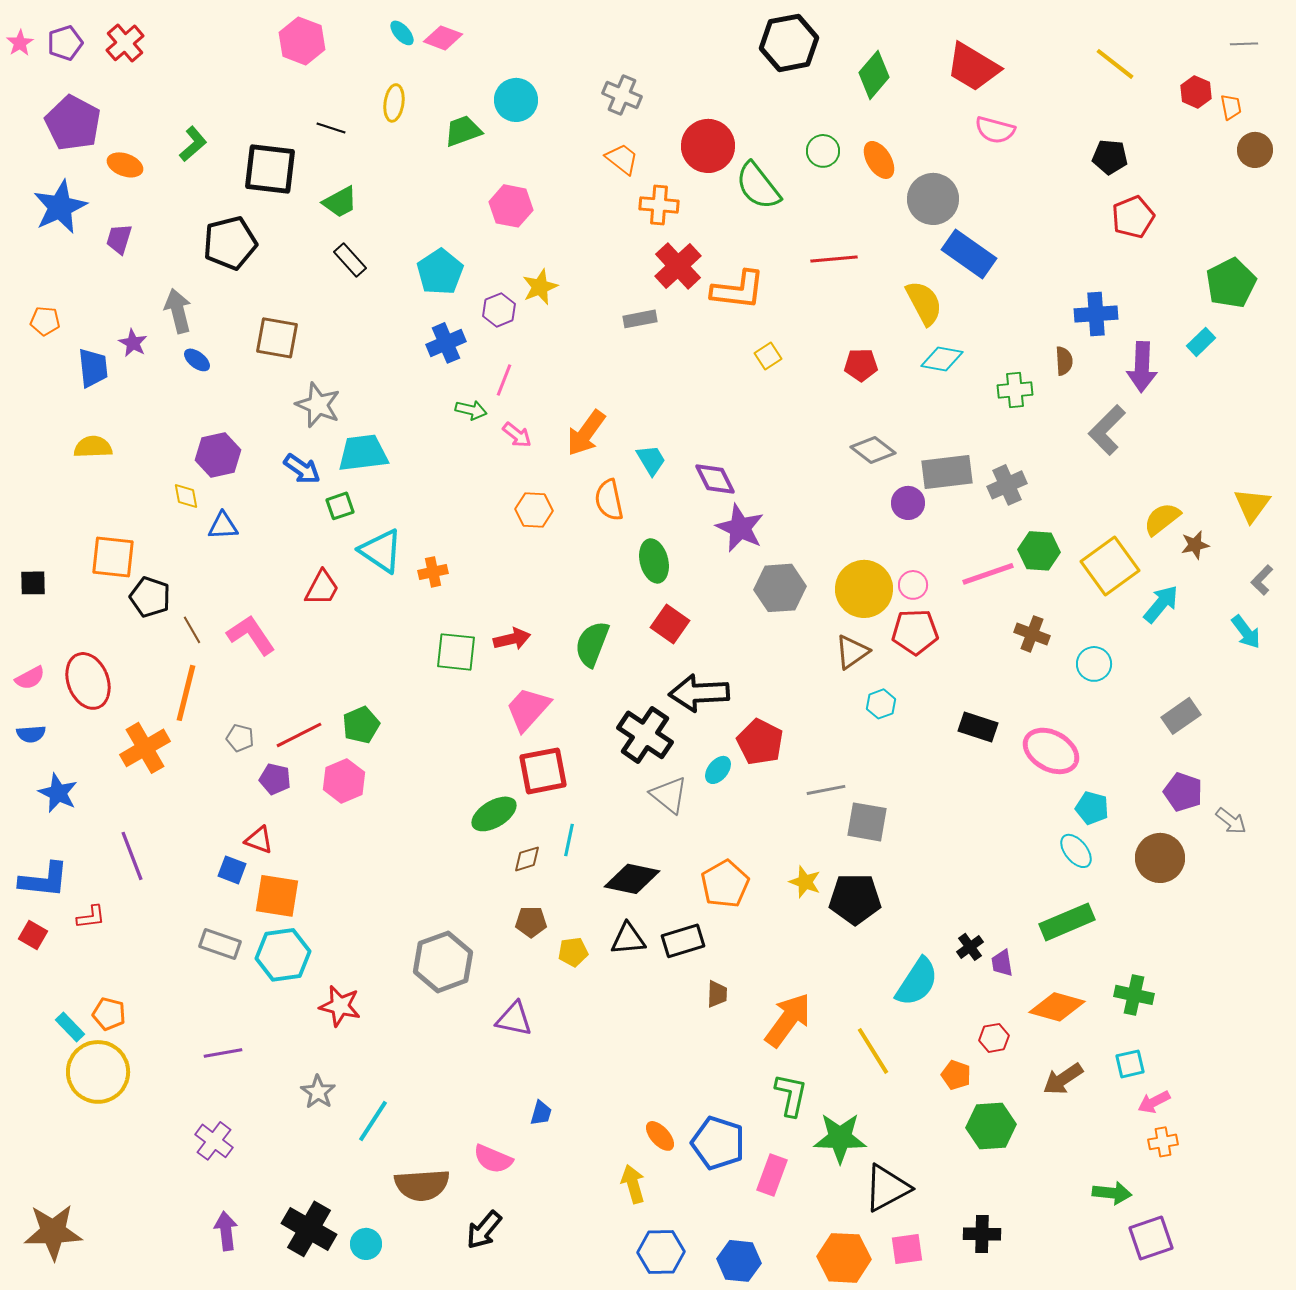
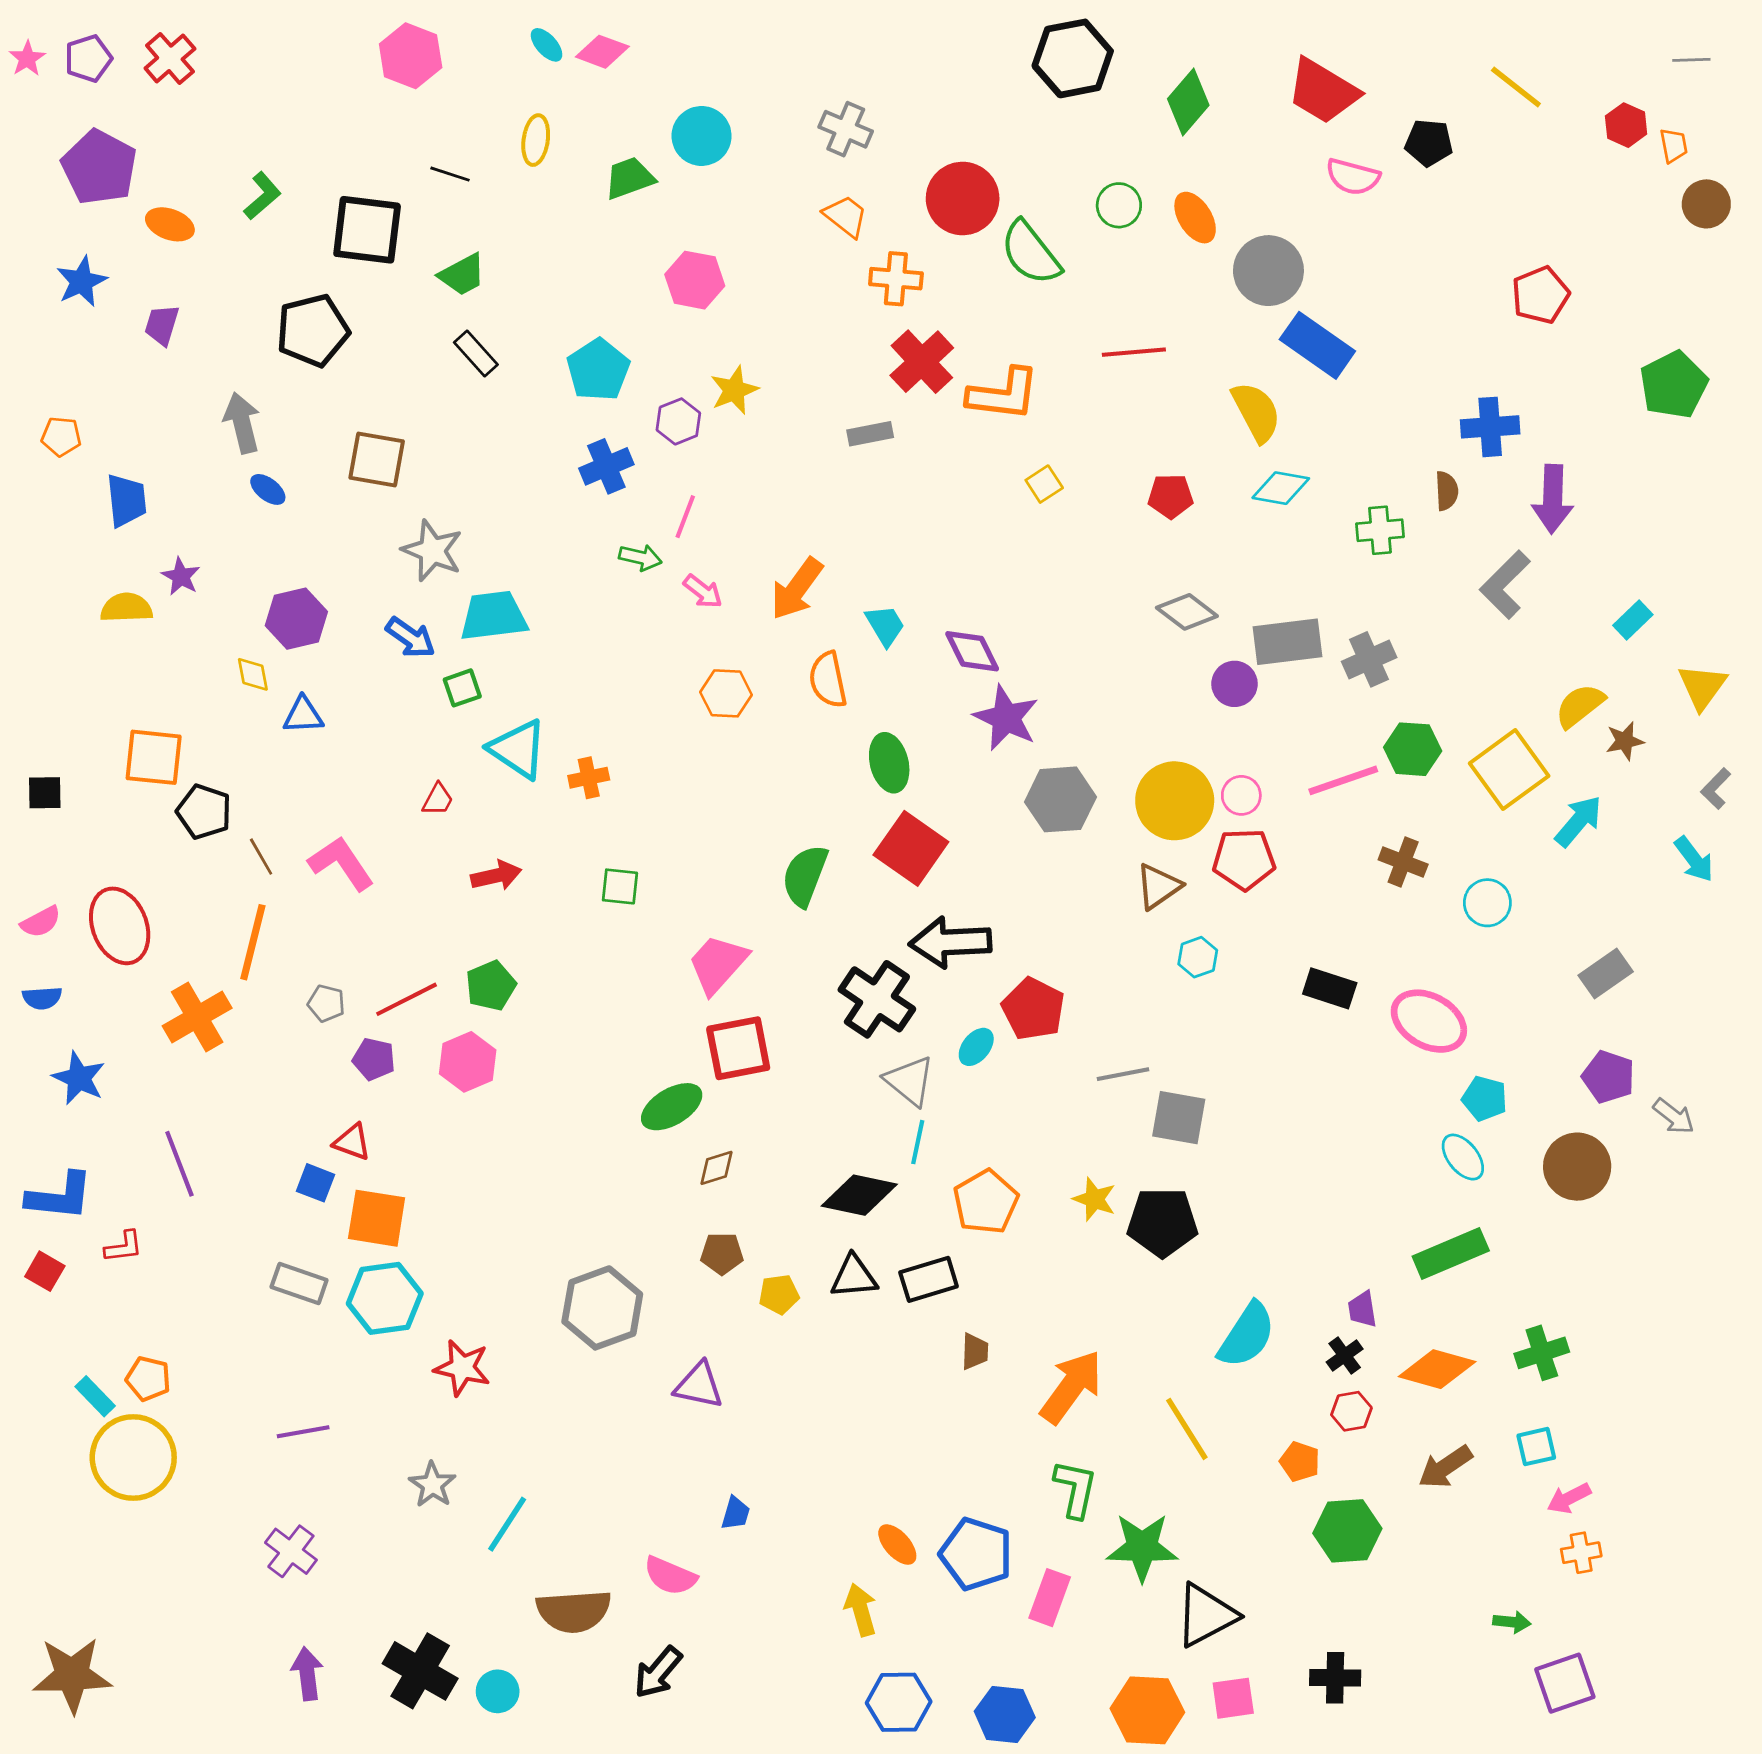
black pentagon: (1110, 157) -> (1429, 143), moved
blue star: (60, 207) -> (82, 281), size x0.7
cyan rectangle: (1201, 342) -> (1633, 620), moved
purple star: (133, 343) -> (181, 576), moved
red trapezoid: (322, 588) -> (438, 799), size x0.7
red square: (670, 624) -> (911, 848), size x1.4
red arrow: (512, 639) -> (496, 876), moved
green square: (456, 652) -> (620, 886), size x0.7
cyan line: (569, 840) -> (918, 1142), moved
black cross: (970, 947) -> (1345, 1356), moved
green cross: (1134, 995) -> (1542, 1353), turned -30
green arrow: (1112, 1193) -> (1512, 1622), size x0.7

